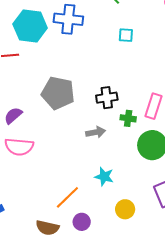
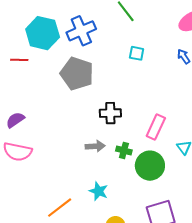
blue cross: (68, 19) -> (81, 31), turned -36
gray pentagon: (58, 93) -> (77, 74), moved
green cross: (128, 118) -> (124, 151), moved

